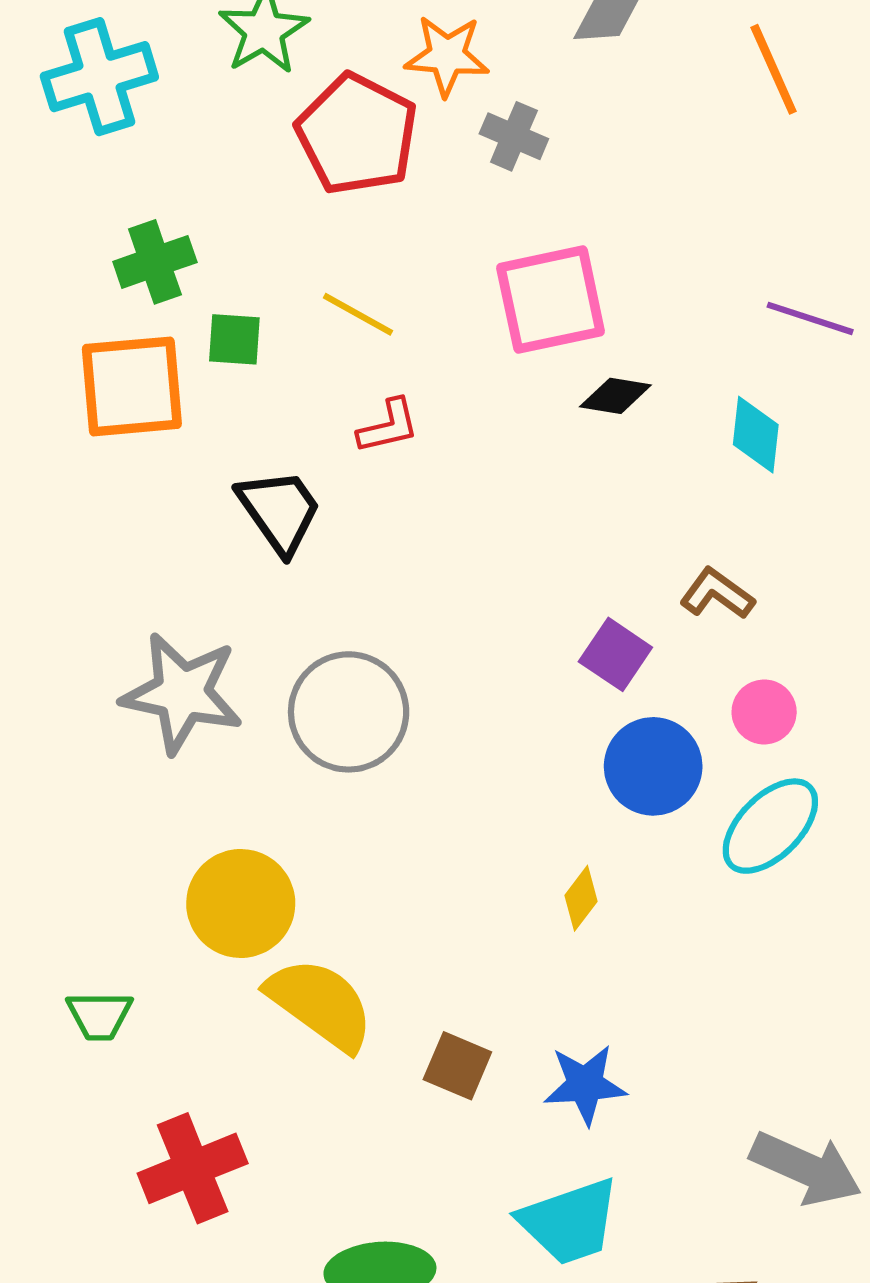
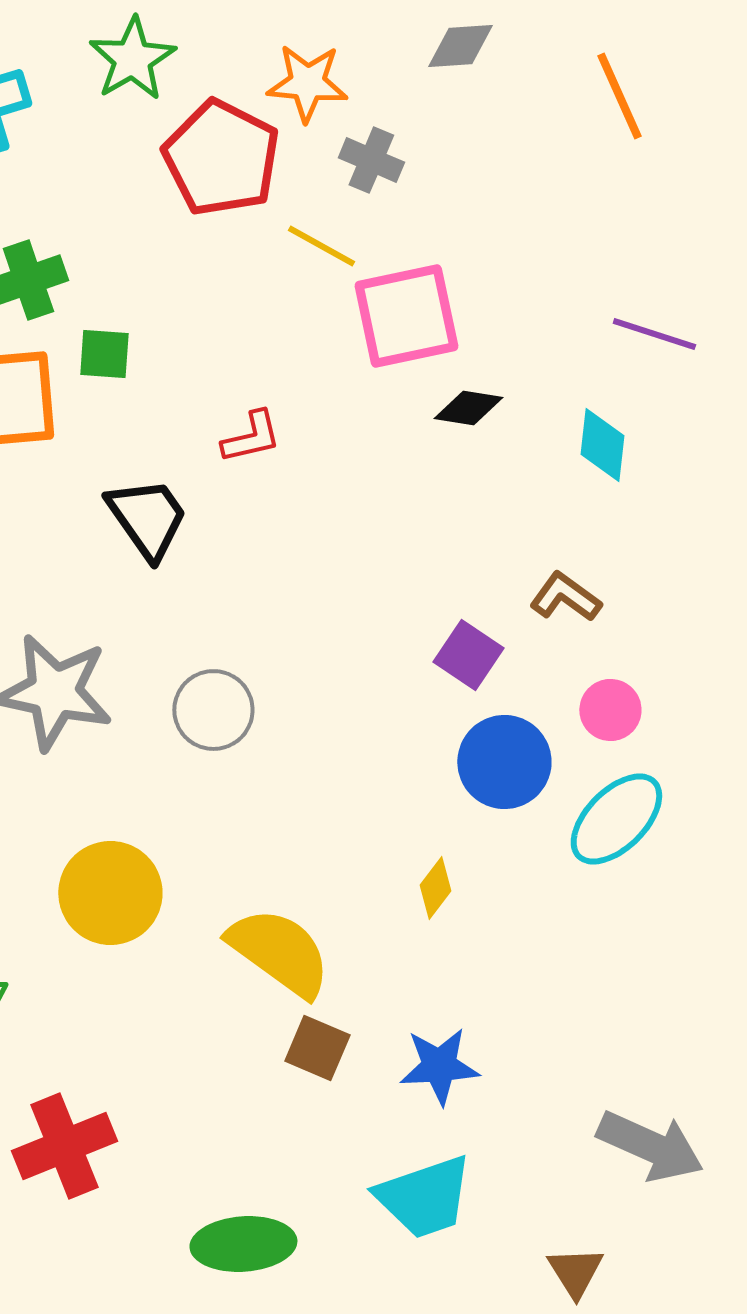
yellow line: (358, 314) -> (321, 246), moved
gray circle: (349, 712) -> (213, 710), size x0.7
yellow semicircle: (320, 1004) -> (279, 952), moved

